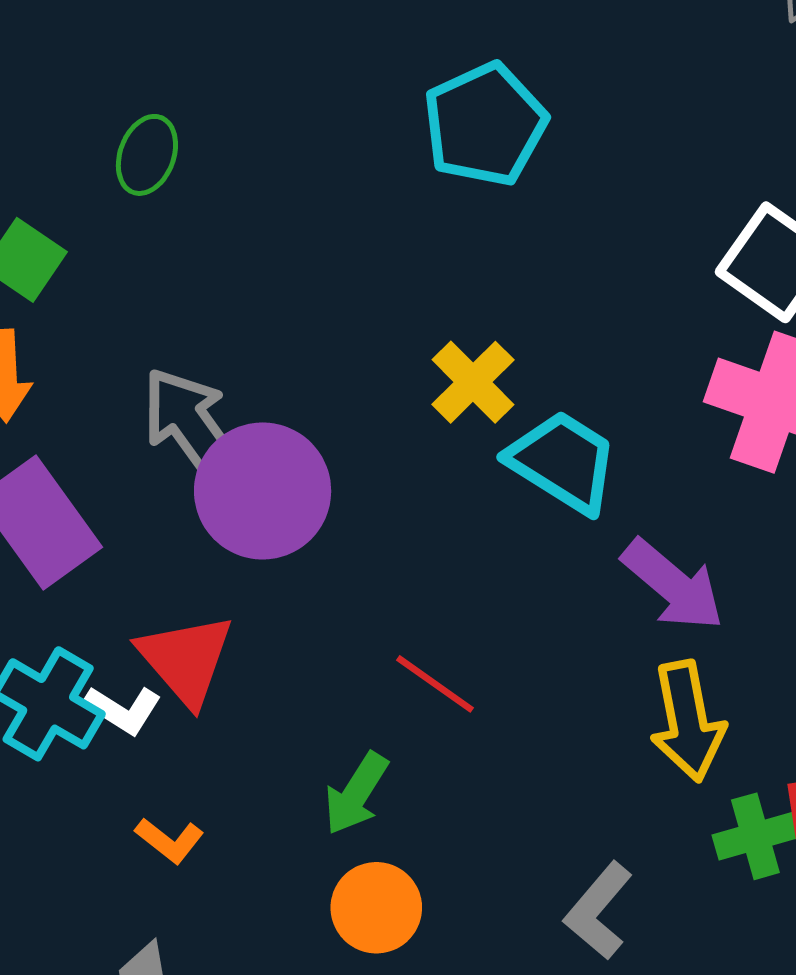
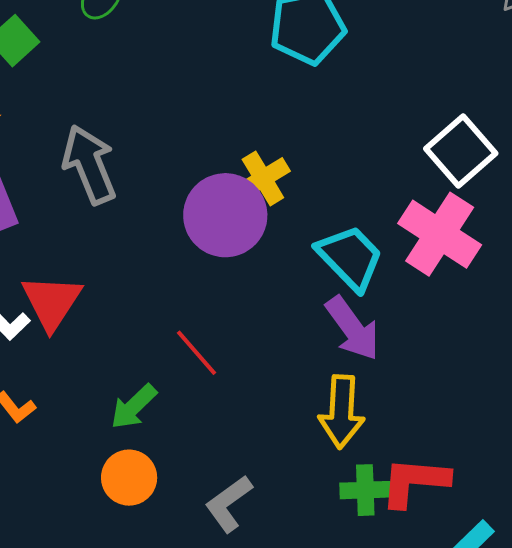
cyan trapezoid: (563, 462) -> (350, 258), moved
purple circle: (263, 491) -> (225, 215), moved
gray L-shape: (598, 911) -> (229, 504), moved

